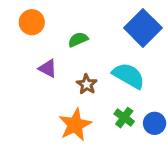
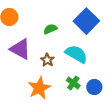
green semicircle: (78, 40) -> (50, 29), moved
purple triangle: (48, 68) -> (20, 49), size x1.6

